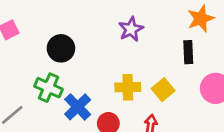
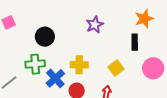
yellow cross: (128, 87) -> (79, 65), moved
green cross: (48, 88) -> (35, 64), turned -30

